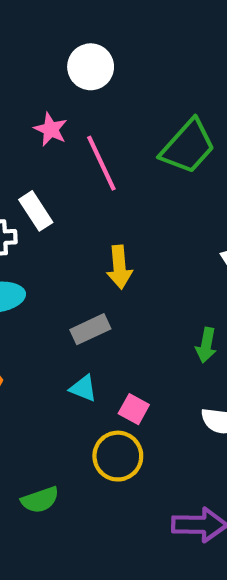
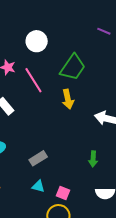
white circle: (91, 67) -> (37, 41), moved
yellow arrow: (119, 267) -> (68, 99), moved

